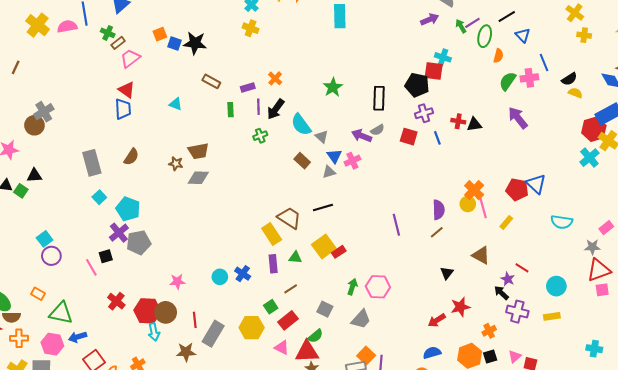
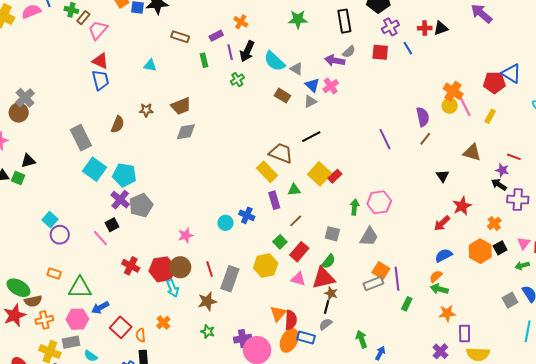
green star: (333, 87) -> (298, 19), turned -30
brown star: (176, 164) -> (146, 110), moved
cyan square: (99, 197) -> (95, 169), size x1.6

